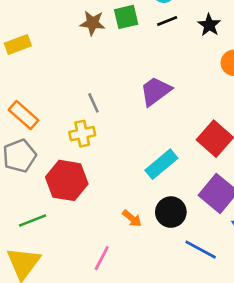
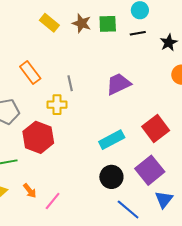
yellow rectangle: (18, 45) -> (49, 23), moved, turned 48
orange rectangle: (23, 115) -> (30, 73), moved
orange arrow: (132, 218) -> (30, 191), moved

